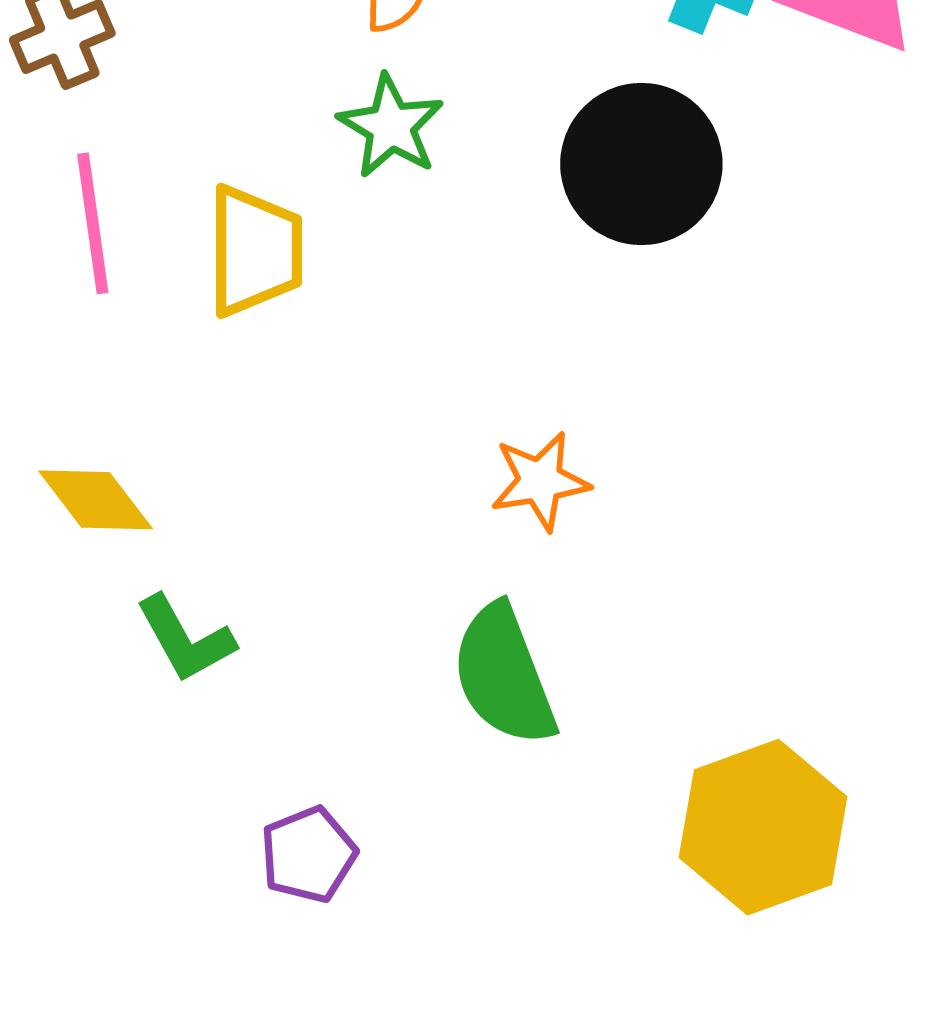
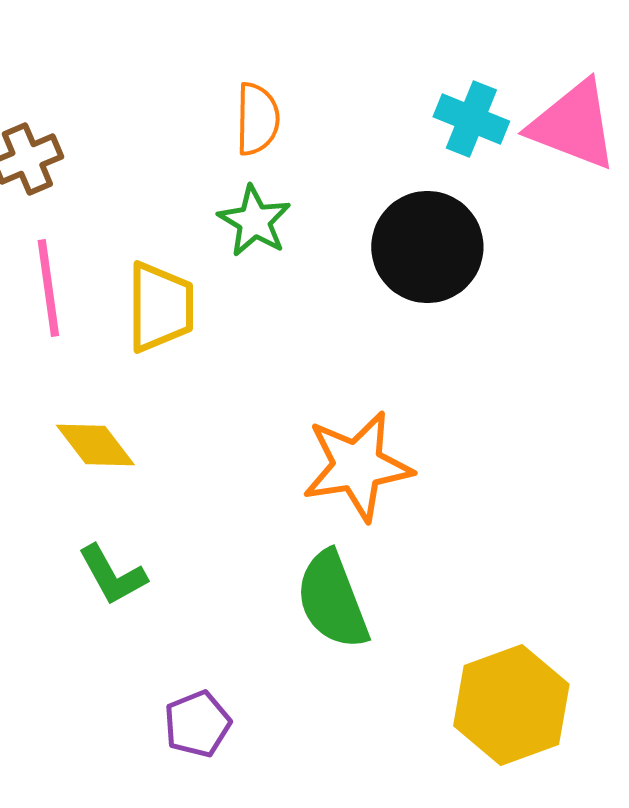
orange star: (540, 481) -> (357, 466), size x1.6
yellow diamond: (96, 500) -> (95, 445), moved

